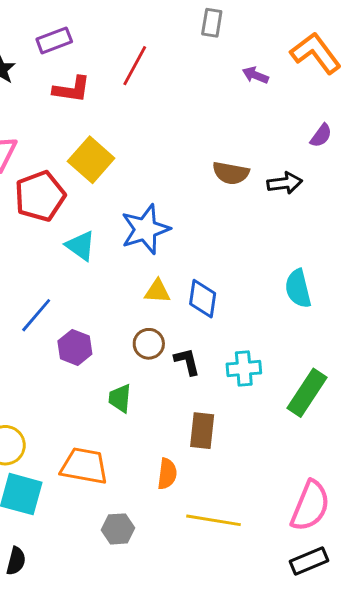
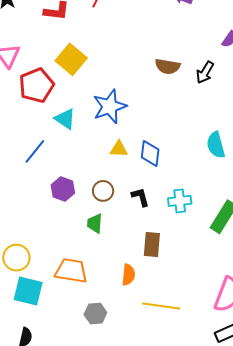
black arrow: (285, 183) -> (205, 72), turned 130
blue line: (36, 315) -> (35, 151), moved
brown circle: (149, 344) -> (103, 191), moved

